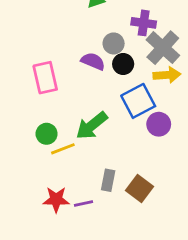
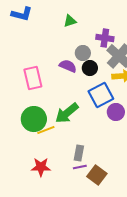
green circle: (47, 134) -> (34, 119), size x1.6
brown square: (140, 189) -> (97, 175), moved
purple line: (83, 204) -> (80, 167), moved

